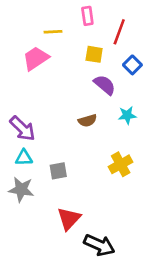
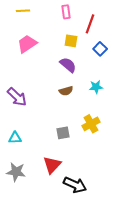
yellow line: (53, 32) -> (23, 11), moved
purple semicircle: (105, 85) -> (68, 65), moved
cyan triangle: (24, 158) -> (15, 138), moved
gray square: (58, 171) -> (63, 133), moved
gray star: (21, 189) -> (16, 172), moved

